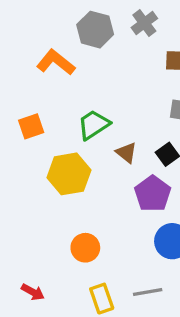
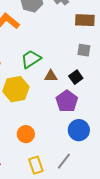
brown triangle: (126, 153) -> (51, 76), turned -40
gray line: (148, 292) -> (64, 161), turned -42

